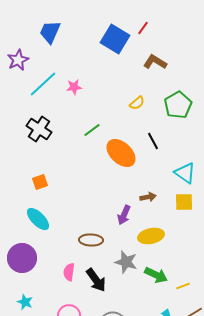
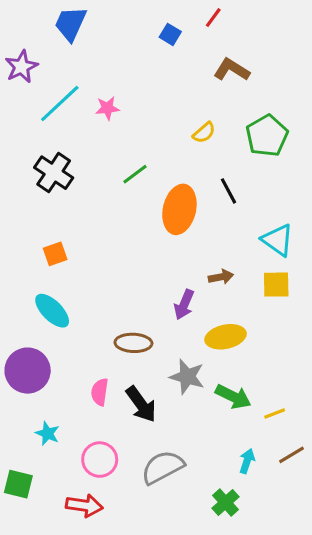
blue square: (115, 39) -> (170, 34), size x0.5
orange ellipse: (121, 153) -> (179, 209), turned 60
cyan star: (25, 302) -> (47, 433), moved

